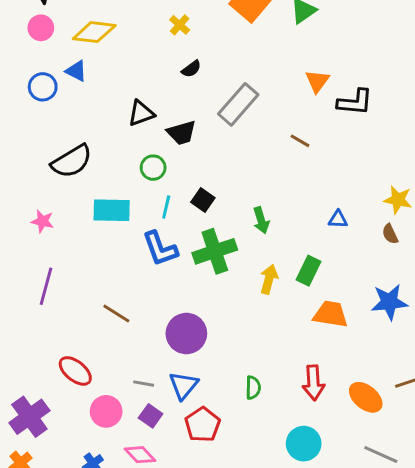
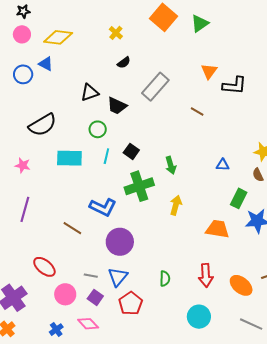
black trapezoid: (182, 133) -> (117, 106), turned 40
blue L-shape: (160, 249) -> (103, 207), moved, turned -44
green rectangle: (309, 271) -> (239, 198), moved

